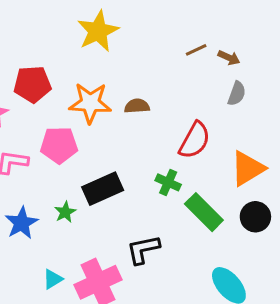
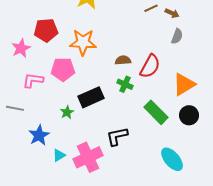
brown semicircle: (137, 106) -> (123, 60), moved
green cross: (168, 182) -> (125, 84), moved
blue star: (22, 223) -> (39, 135), moved

